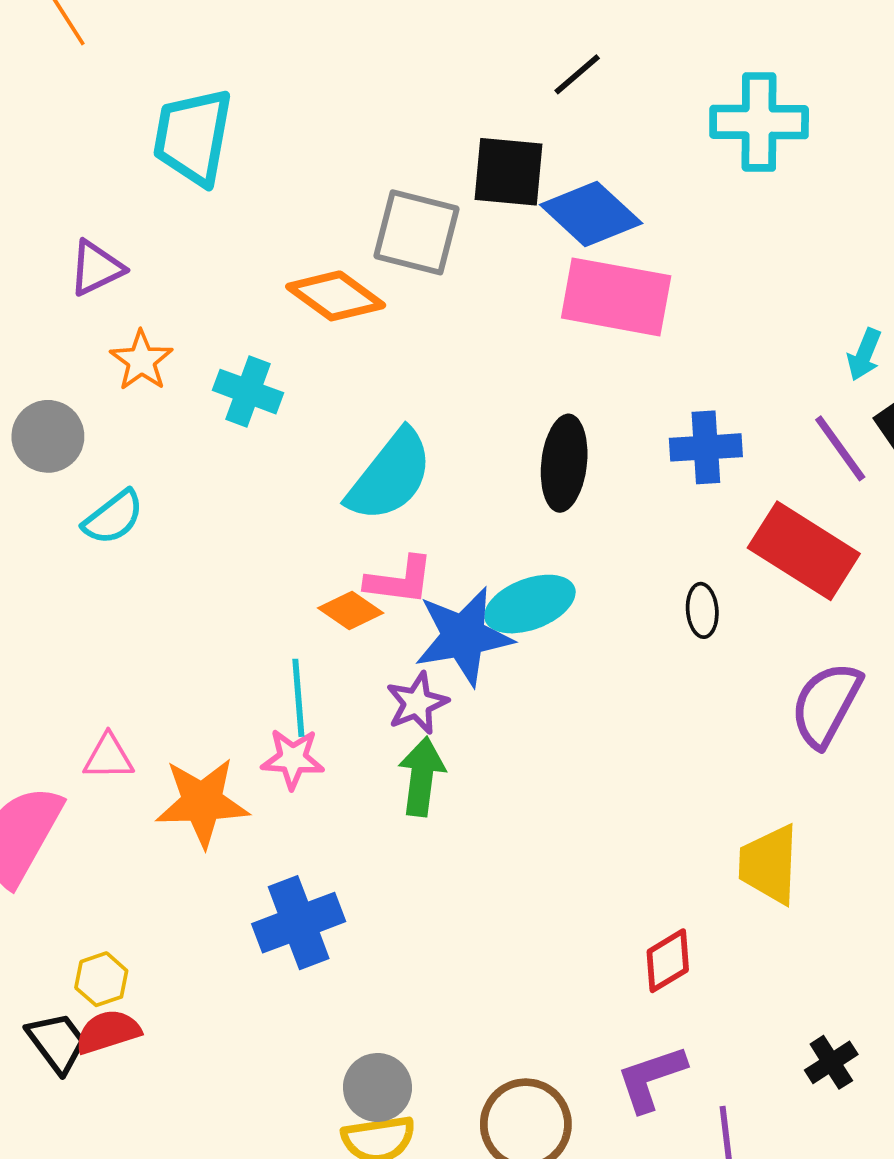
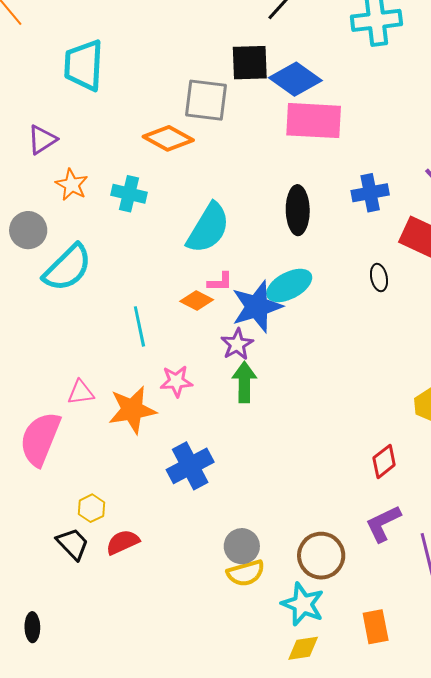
cyan semicircle: (113, 517) -> (67, 268), size x1.6
pink L-shape: (400, 580) -> (220, 282), size x0.7
cyan line: (298, 698) -> (139, 326), moved
red semicircle: (108, 1032) -> (123, 542), moved

